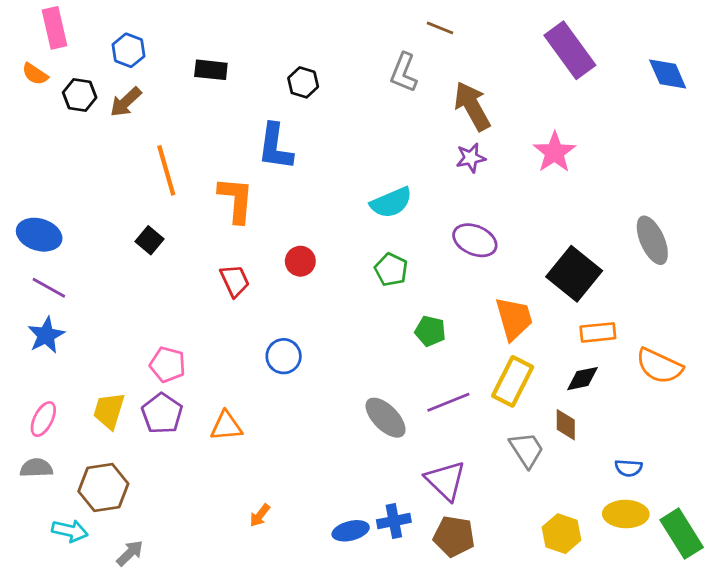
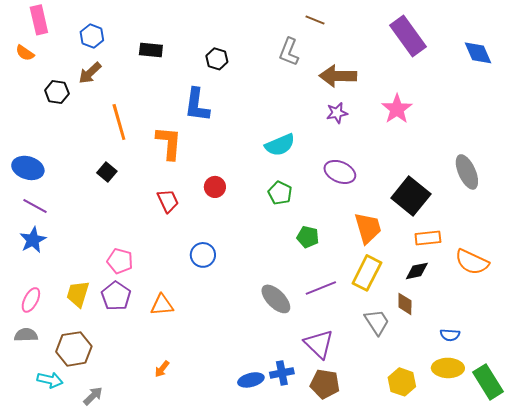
black hexagon: (80, 95) -> (57, 92), moved
brown arrow: (472, 106) -> (338, 76), turned -60
orange arrow: (260, 515) -> (162, 369), moved

